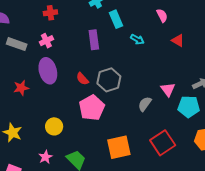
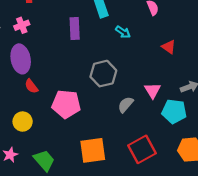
red triangle: (178, 40) -> (169, 47), moved
red semicircle: (82, 79) -> (31, 86), moved
gray hexagon: (109, 80) -> (103, 74), moved
pink pentagon: (92, 108) -> (66, 104), turned 30

